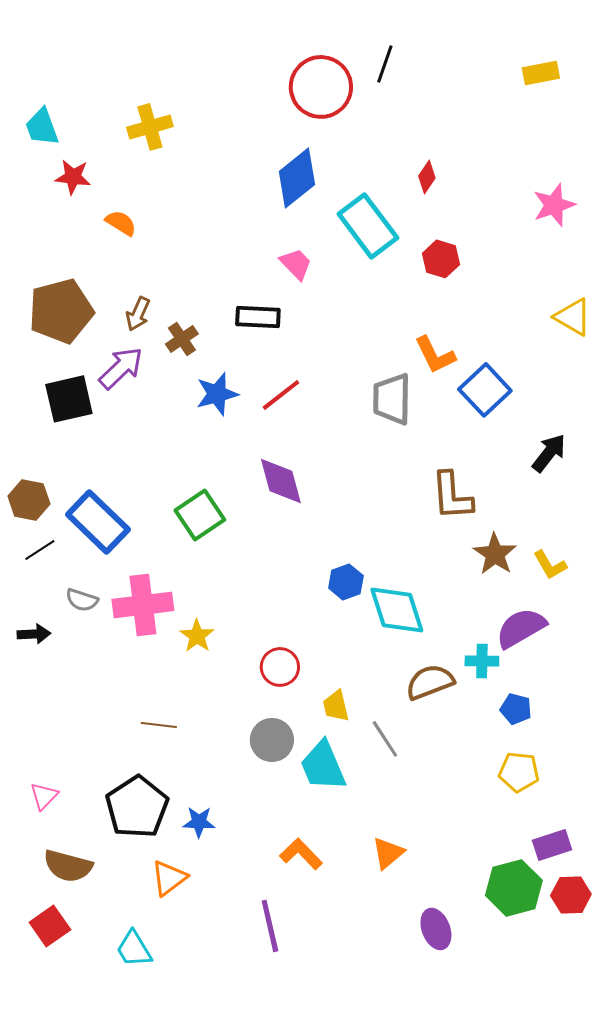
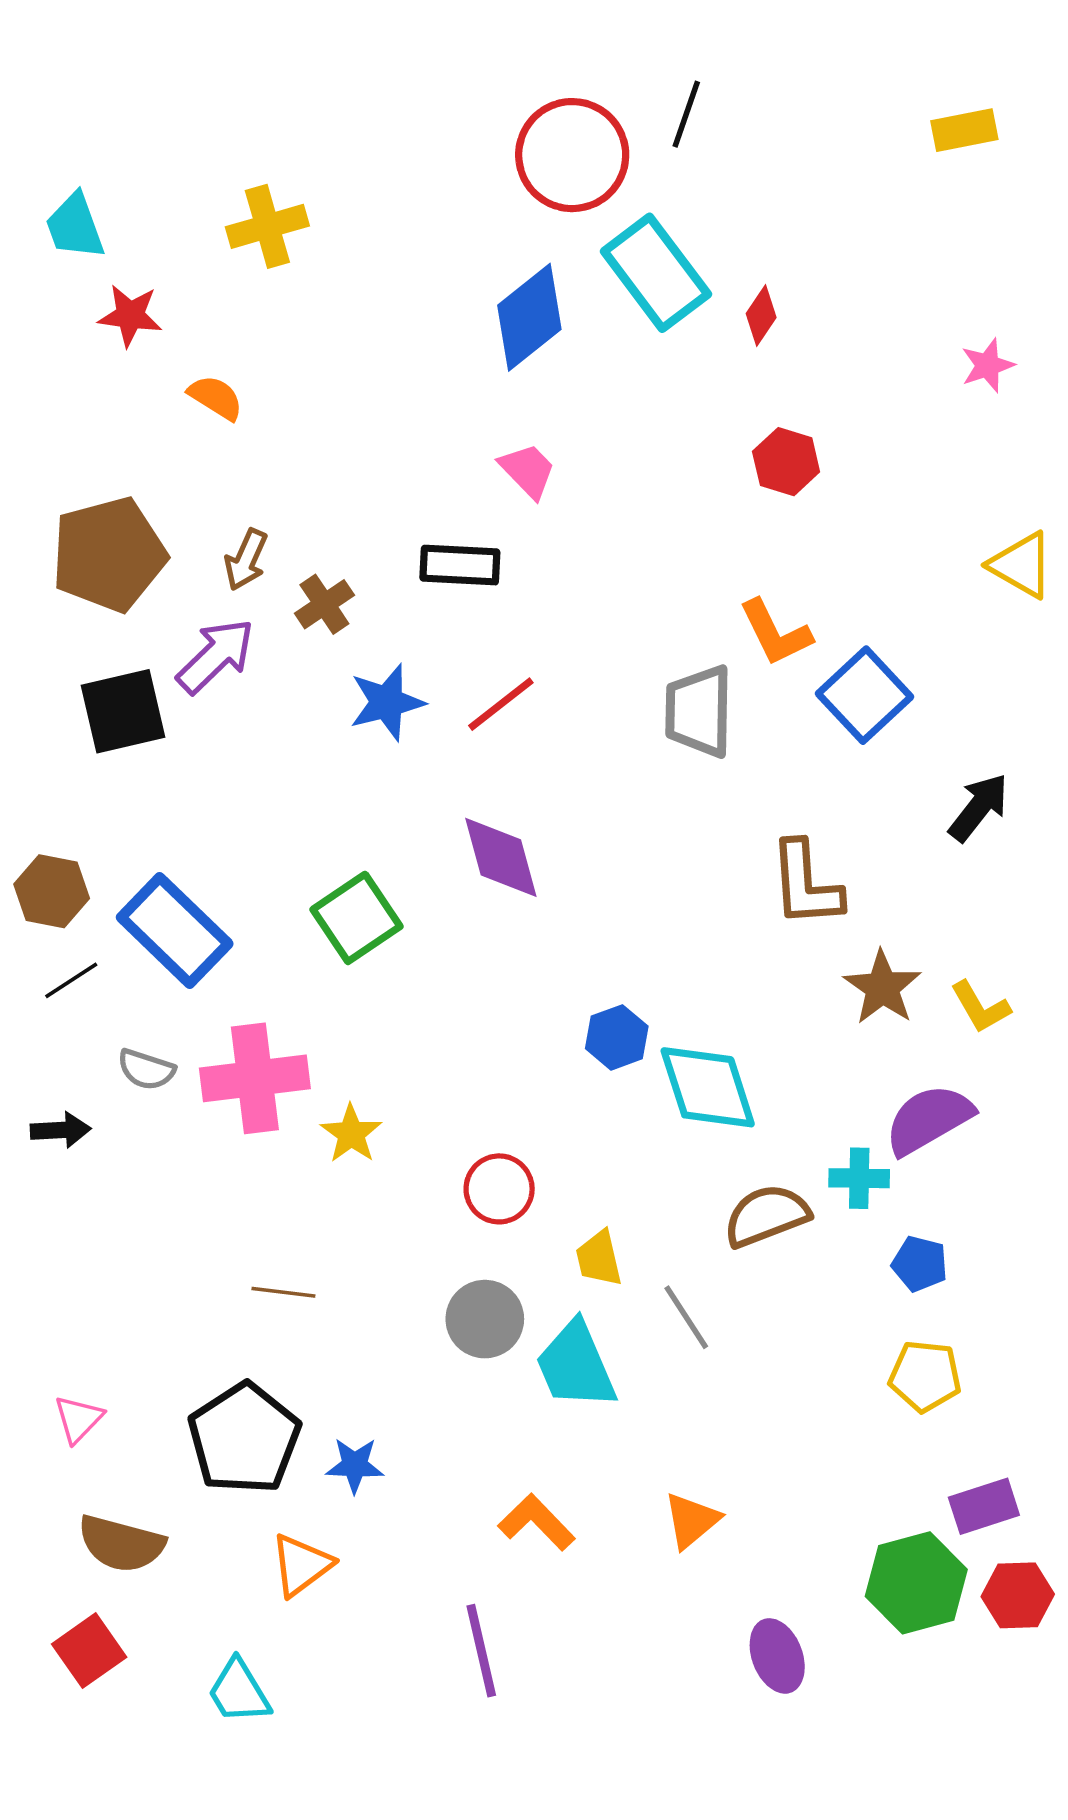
pink star: (554, 205) -> (988, 365), size x0.7
cyan rectangle: (368, 226) -> (656, 273), moved

